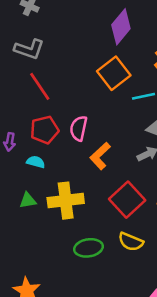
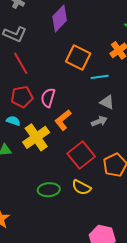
purple diamond: (121, 27) -> (60, 18), moved
orange square: (114, 73) -> (78, 58), turned -30
yellow cross: (66, 201) -> (36, 137), moved, turned -32

